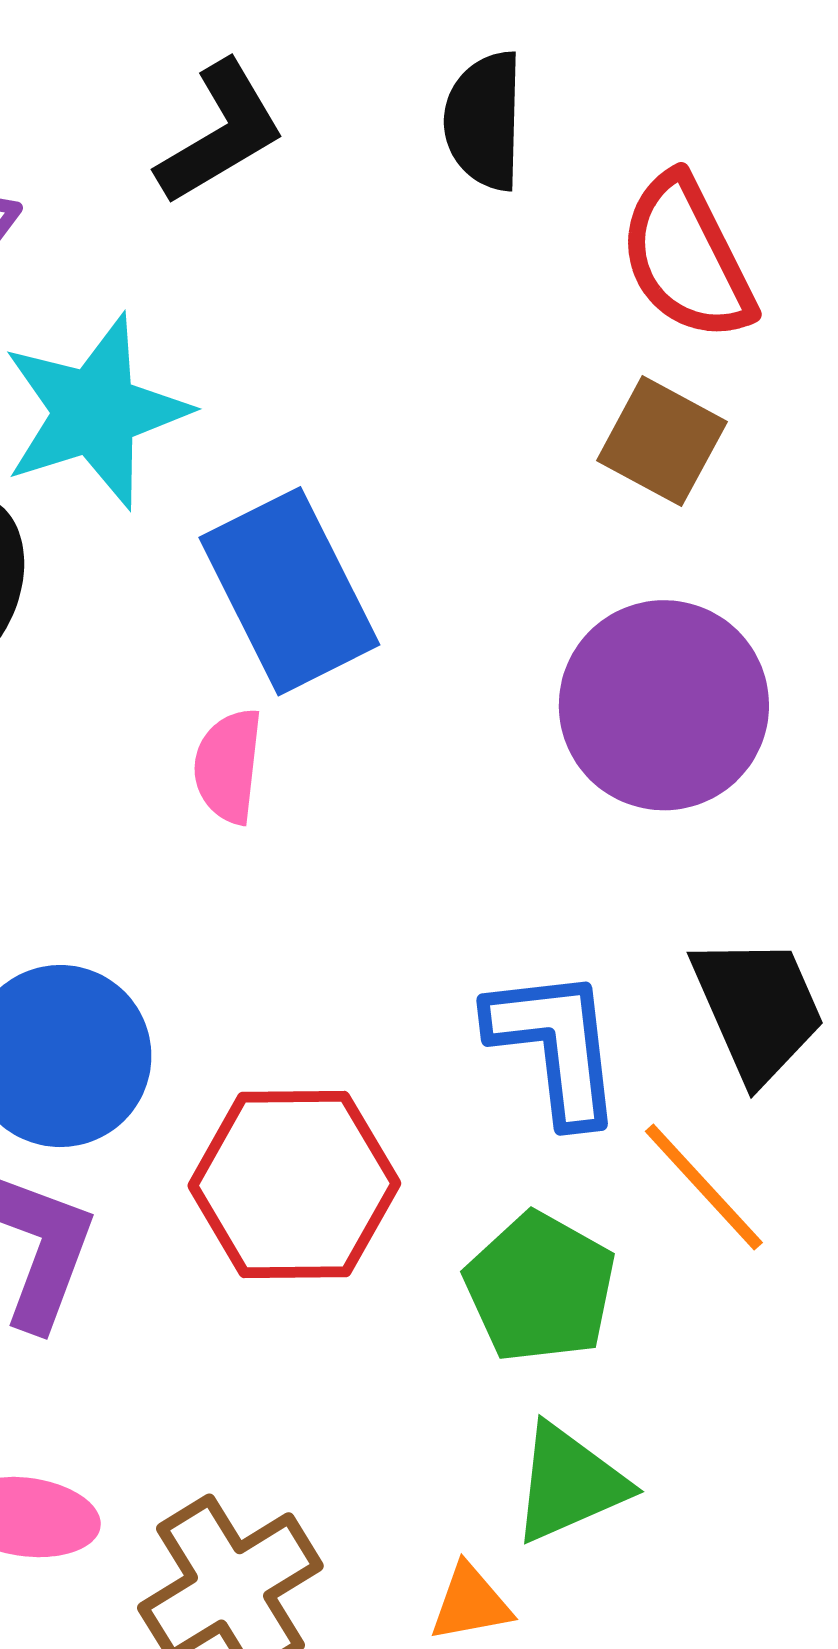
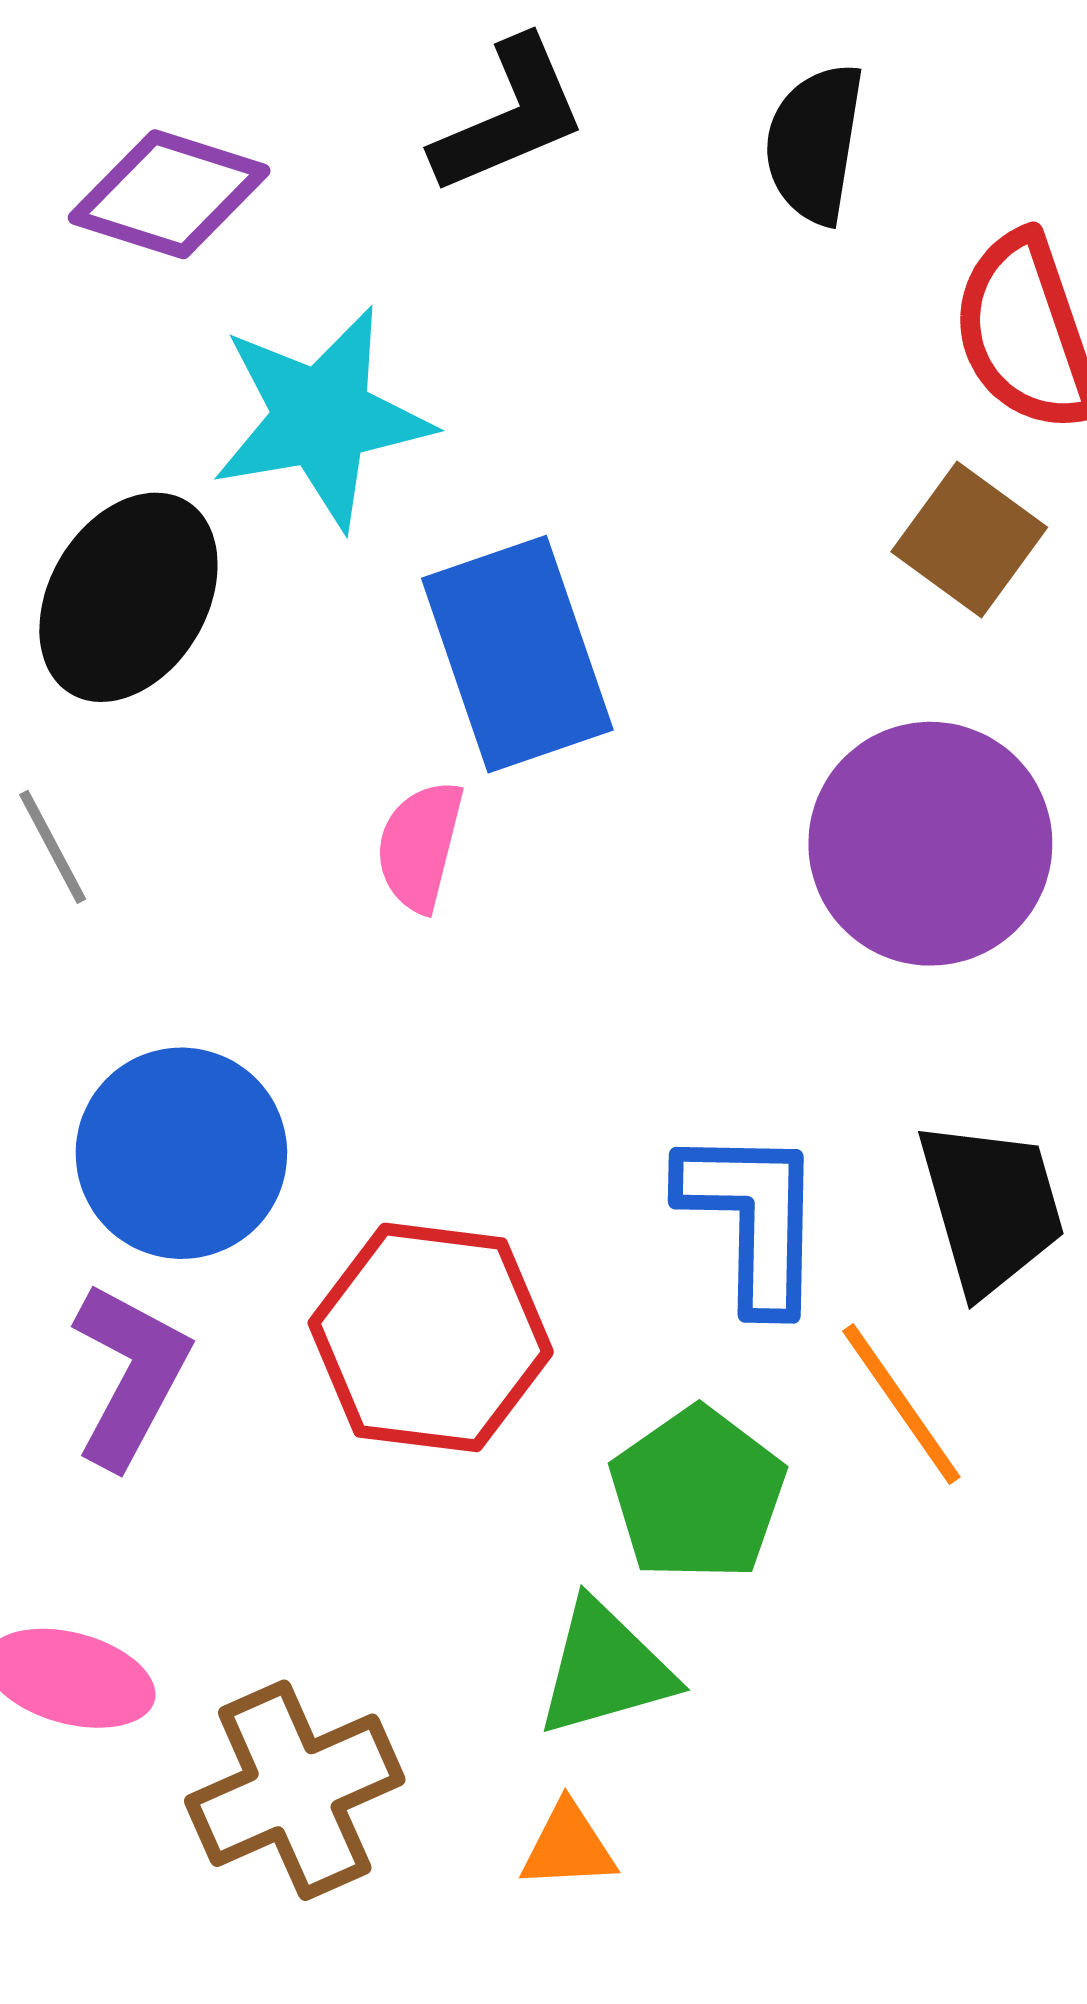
green triangle: (569, 1483) -> (605, 1669), moved

